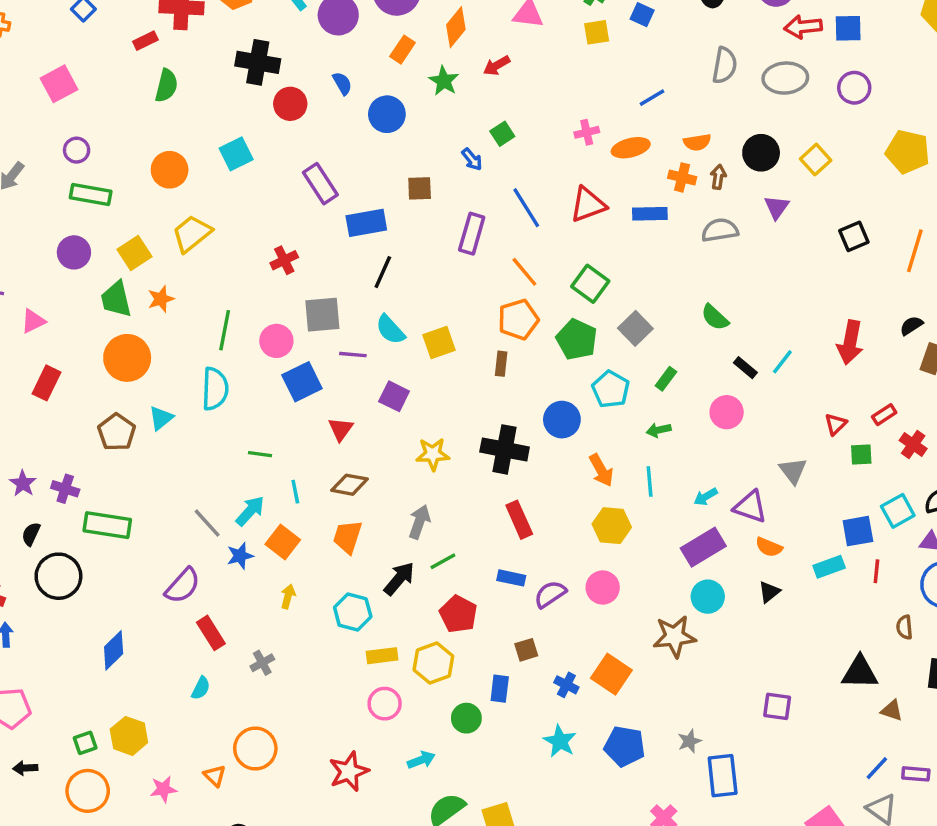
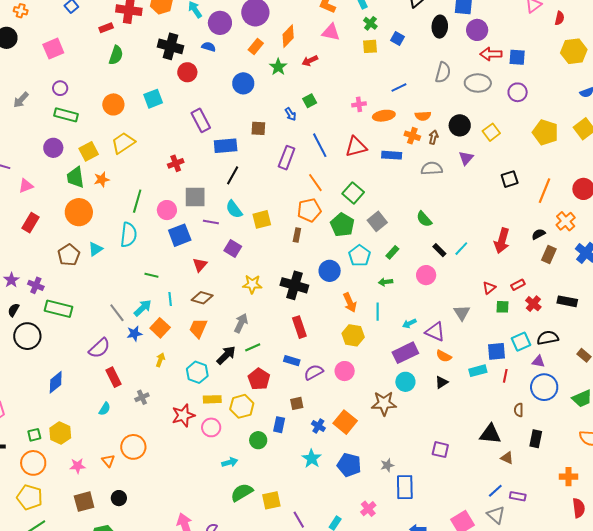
blue semicircle: (342, 83) -> (209, 47), moved, turned -48
red star: (349, 772) -> (183, 415), moved

